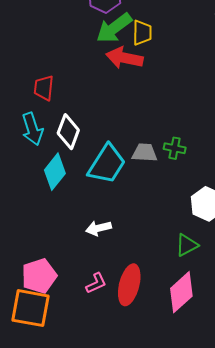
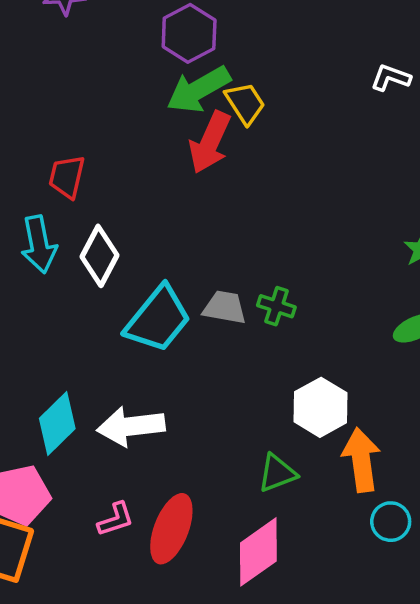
yellow trapezoid: (142, 33) -> (245, 103), turned -40
red arrow: (124, 58) -> (210, 142), turned -84
cyan diamond: (55, 172) -> (57, 423), moved
white arrow: (99, 228) -> (131, 426), size x1.5

